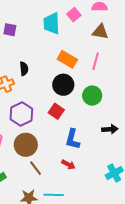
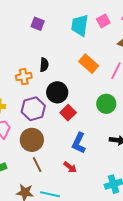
black circle: (63, 85) -> (57, 92), moved

